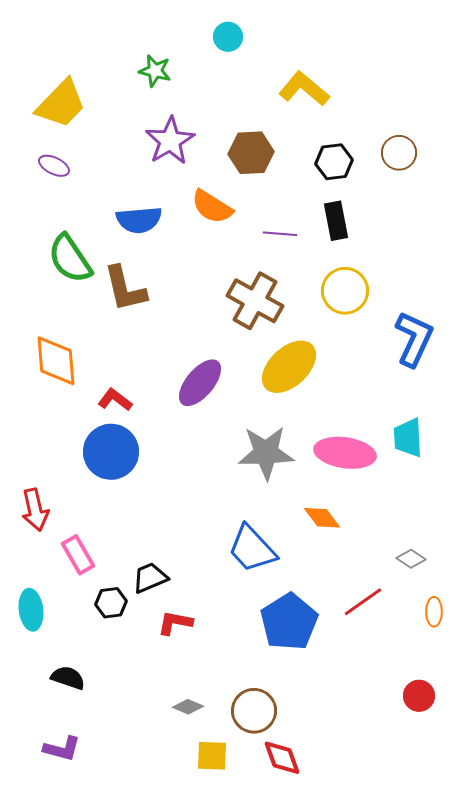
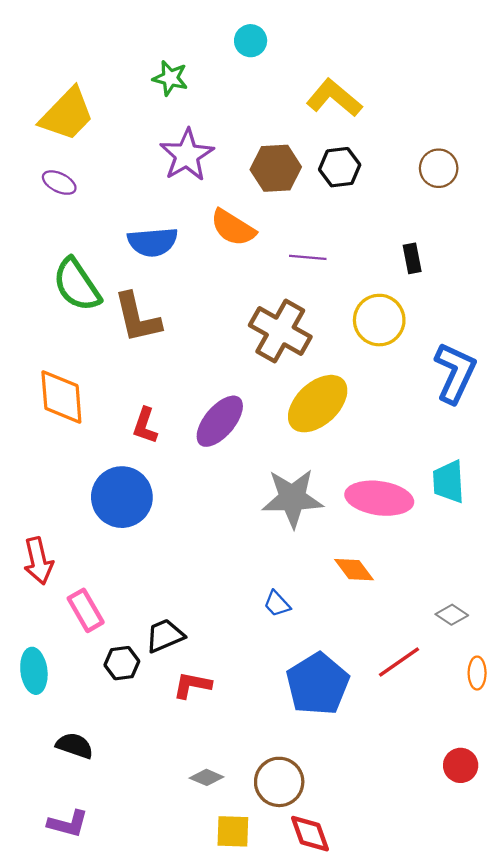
black hexagon: (334, 162) -> (340, 167), moved
black rectangle: (336, 221) -> (412, 258), moved, size x0.7
red L-shape: (115, 400) -> (145, 426), moved, turned -108
blue trapezoid: (252, 549) -> (277, 604), size x0.5

